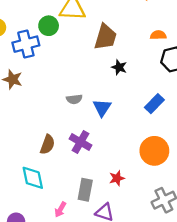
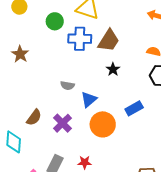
green circle: (49, 26) -> (55, 21), moved
blue cross: (26, 44) -> (80, 39), moved
orange circle: (154, 151) -> (103, 124), moved

